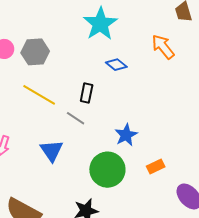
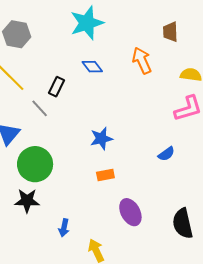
blue star: (126, 135) -> (101, 139), moved
green circle: (107, 170) -> (35, 164), moved

